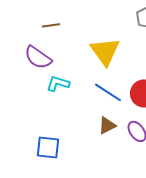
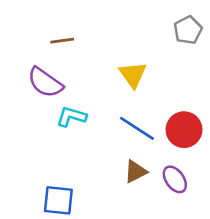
yellow triangle: (105, 51) -> (133, 75), size x0.7

